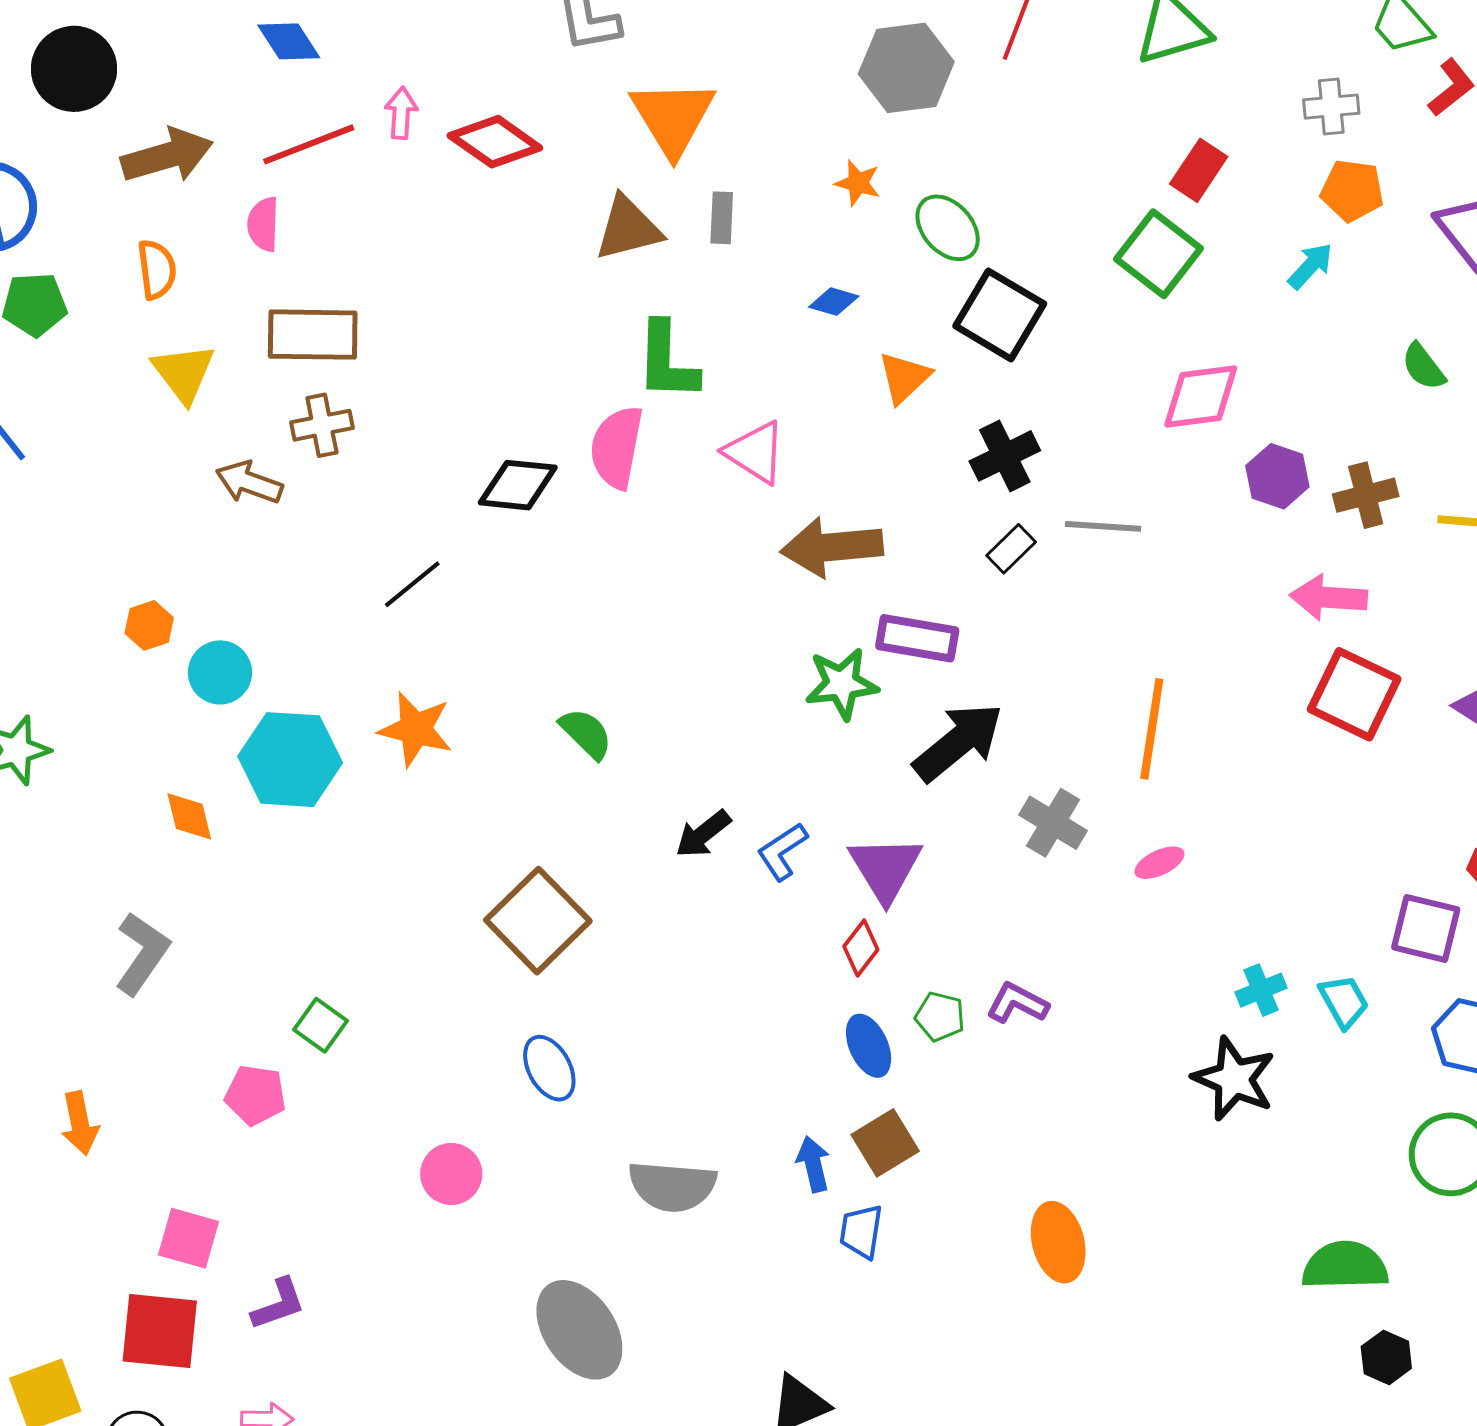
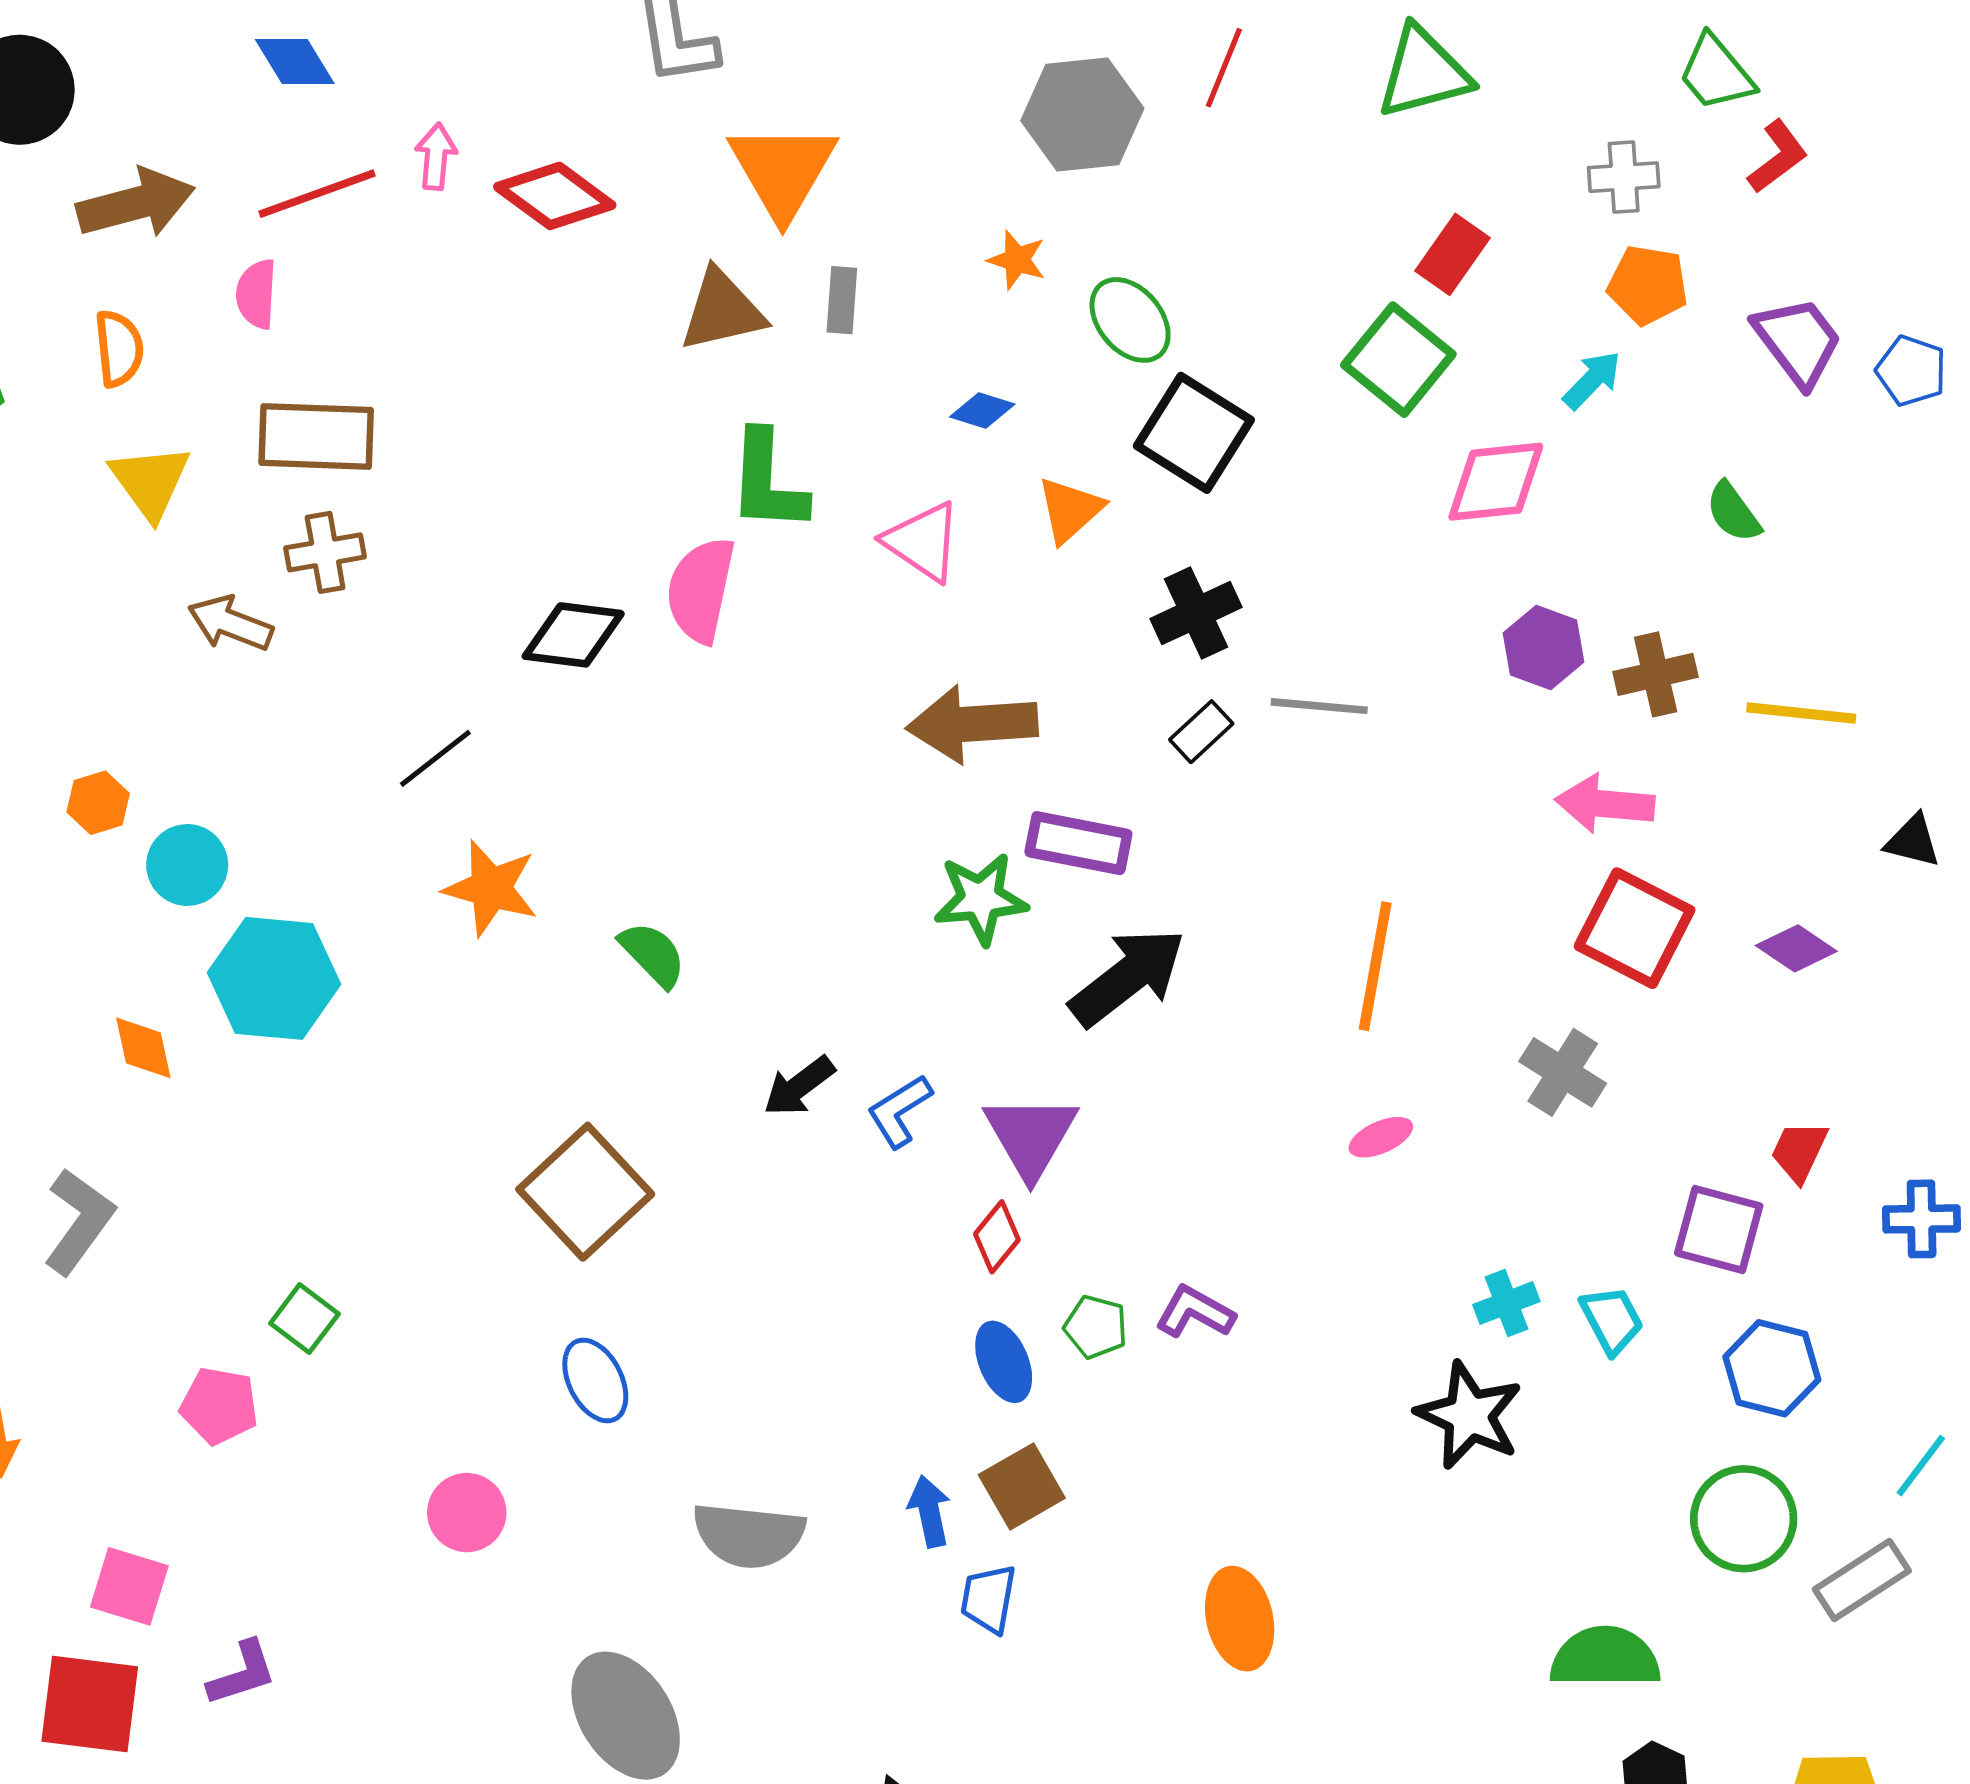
pink diamond: (1201, 397) -> (1496, 482), moved
pink triangle: (755, 452) -> (923, 542), moved
orange star: (416, 729) -> (491, 888), moved
gray cross: (1053, 823) -> (1563, 1072), moved

